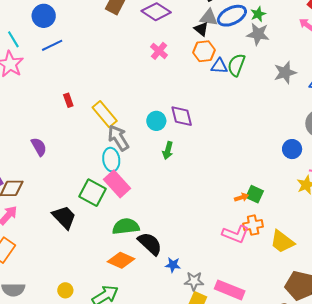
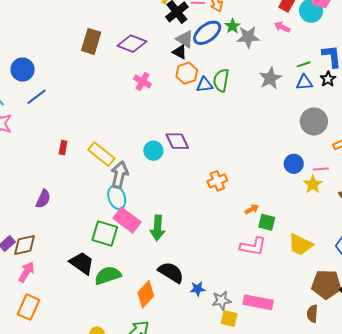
gray triangle: (209, 17) -> (185, 39), turned 36
gray star: (258, 34) -> (248, 37), moved
red rectangle: (68, 100) -> (63, 148), turned 40
gray arrow: (118, 138) -> (120, 175), turned 56
purple semicircle: (39, 147) -> (43, 199), turned 66
blue circle: (292, 149) -> (294, 164), moved
green arrow: (168, 151) -> (157, 228), moved, size x1.4
green square: (255, 194) -> (267, 222), moved
orange cross: (253, 225) -> (217, 181), moved
green semicircle: (126, 226) -> (108, 275), moved
orange diamond: (121, 260) -> (146, 294), turned -60

